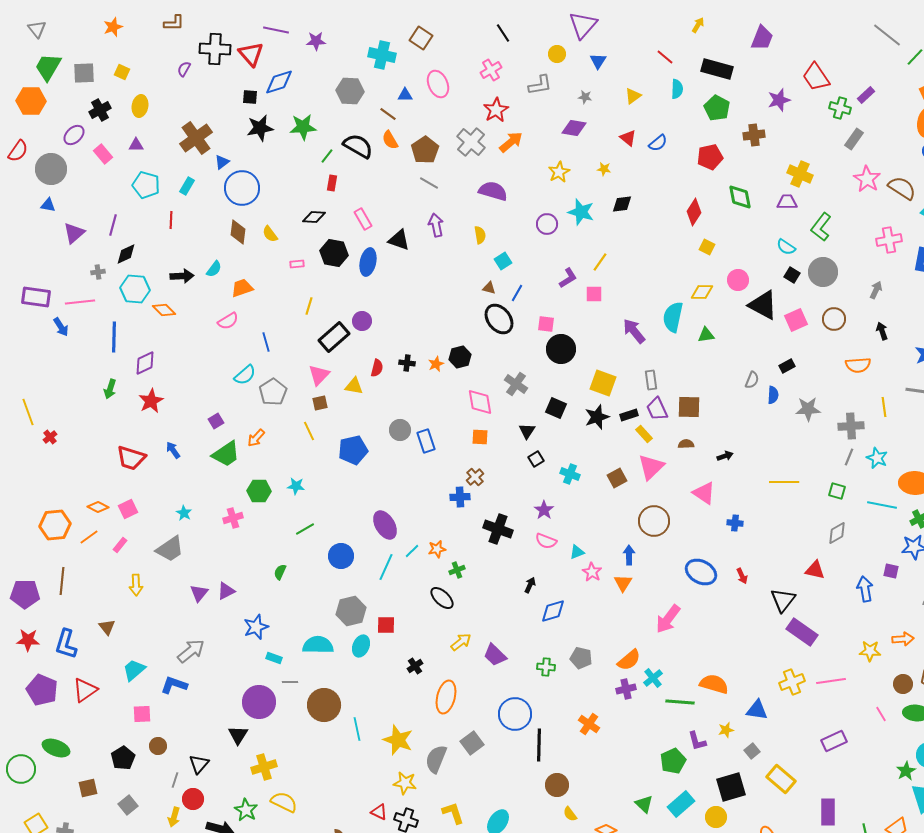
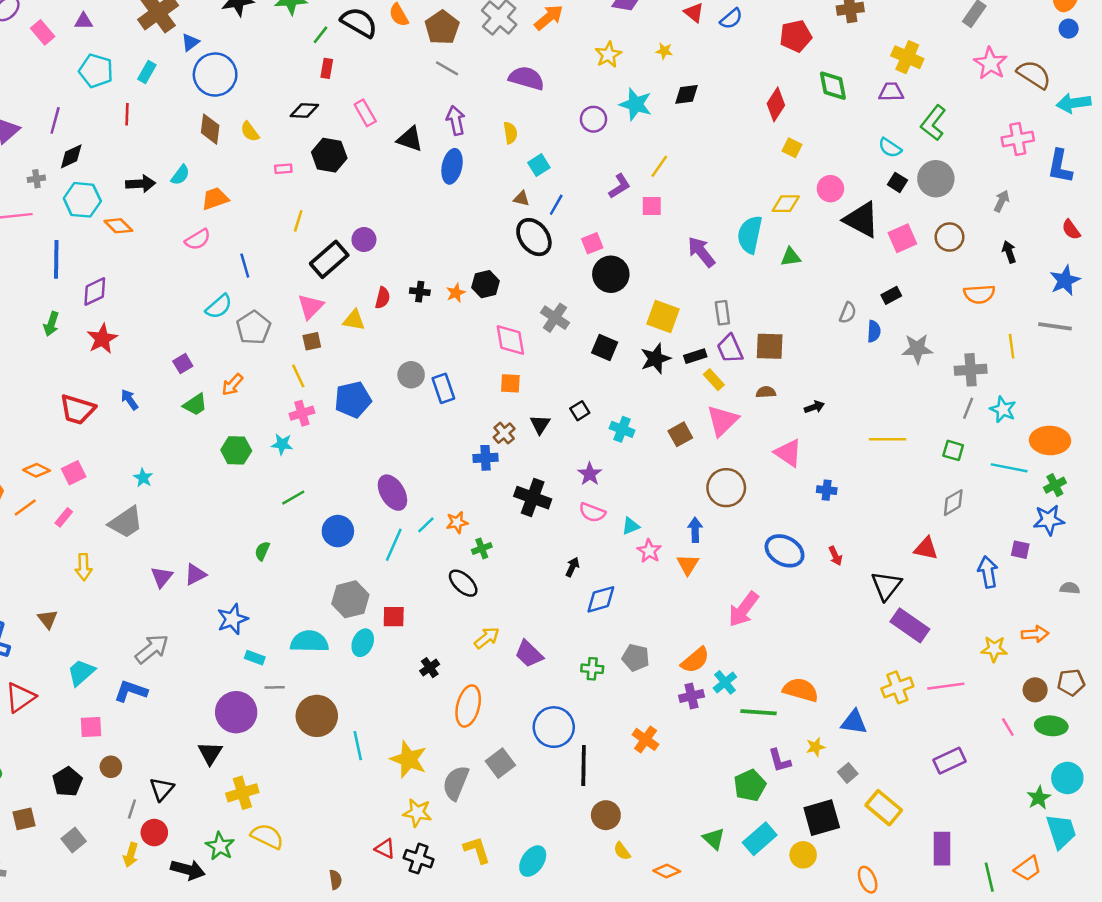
blue ellipse: (368, 262) -> (452, 166), moved
pink square: (546, 324) -> (592, 243), turned -30
black triangle: (527, 431) -> (540, 424), moved
green trapezoid: (226, 454) -> (195, 405), size x0.7
pink cross: (233, 518) -> (302, 413), moved

